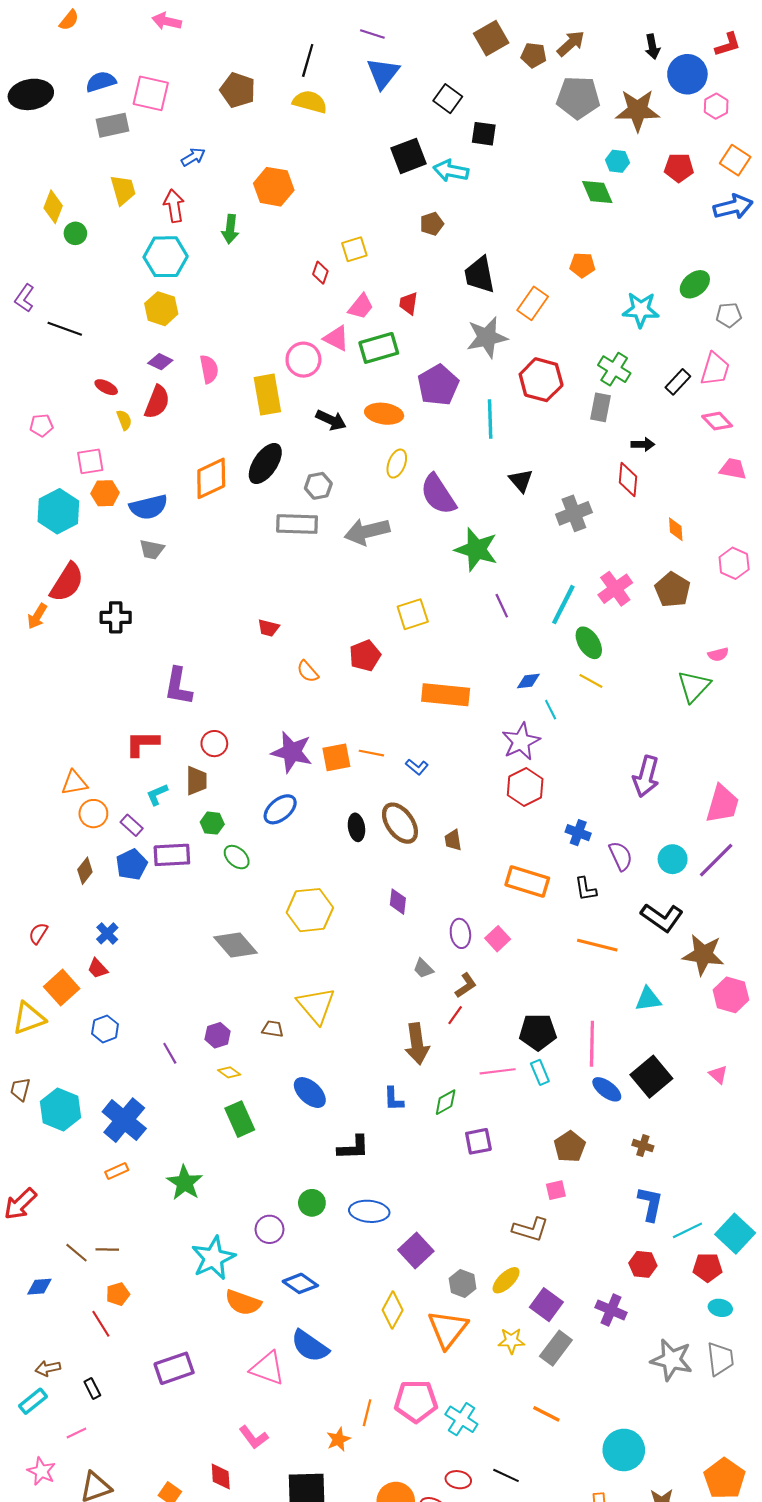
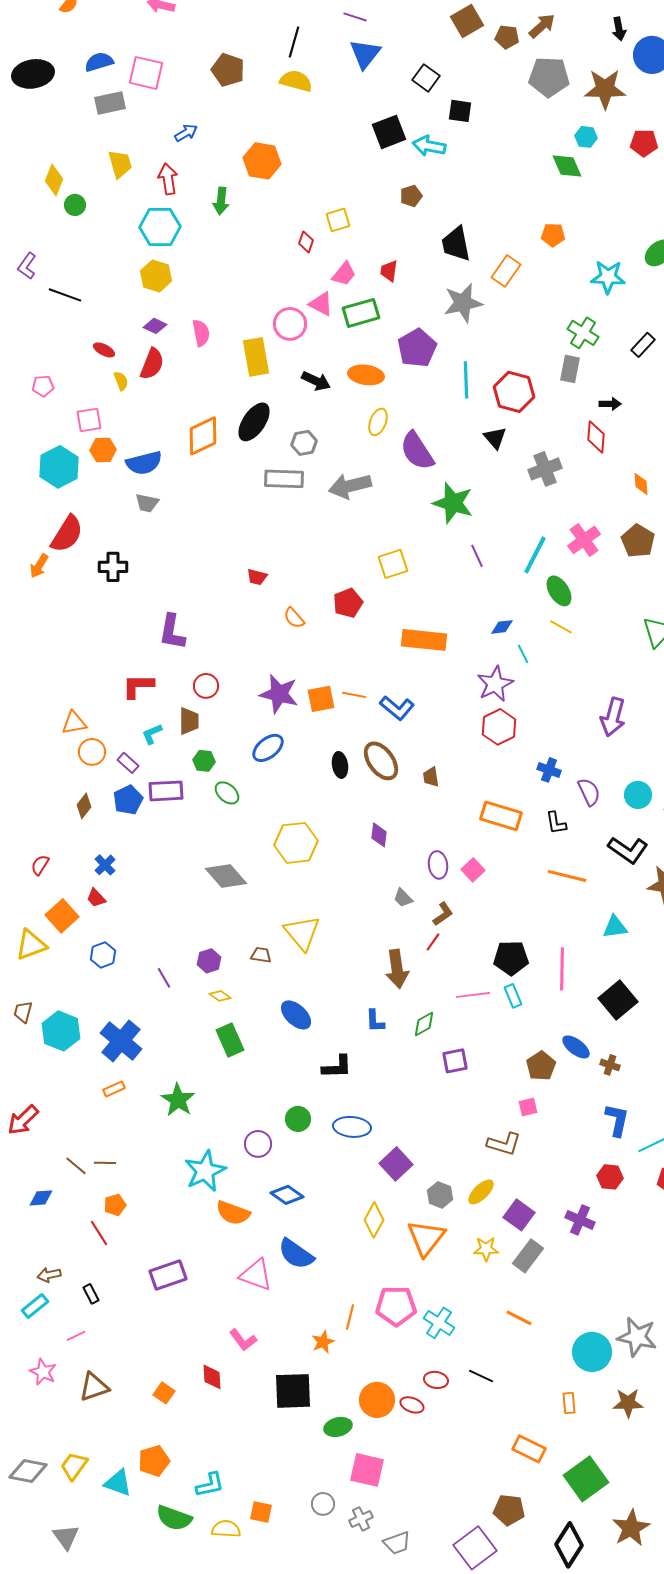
red hexagon: (541, 380) -> (514, 392), moved
blue L-shape: (417, 767) -> (397, 708), size x1.6
blue ellipse: (607, 1089) -> (576, 1047), moved
gray star: (672, 1360) -> (637, 1337), moved

